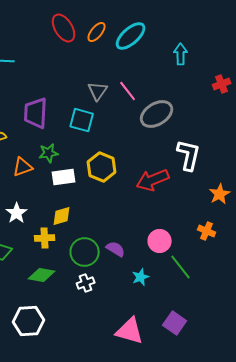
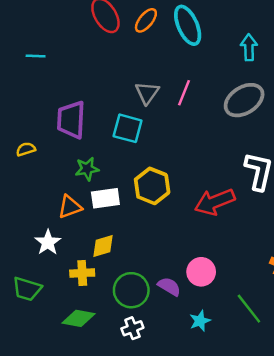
cyan ellipse: (131, 36) -> (188, 25), turned -72
pink line: (128, 91) -> (184, 93), turned 60
gray ellipse: (157, 114) -> (244, 100), moved
orange triangle: (23, 167) -> (70, 207), moved
pink circle: (160, 241) -> (201, 272), moved

